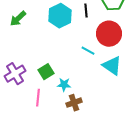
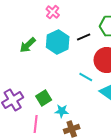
black line: (86, 11) -> (84, 37), turned 72
green arrow: (18, 19) -> (28, 45), moved

